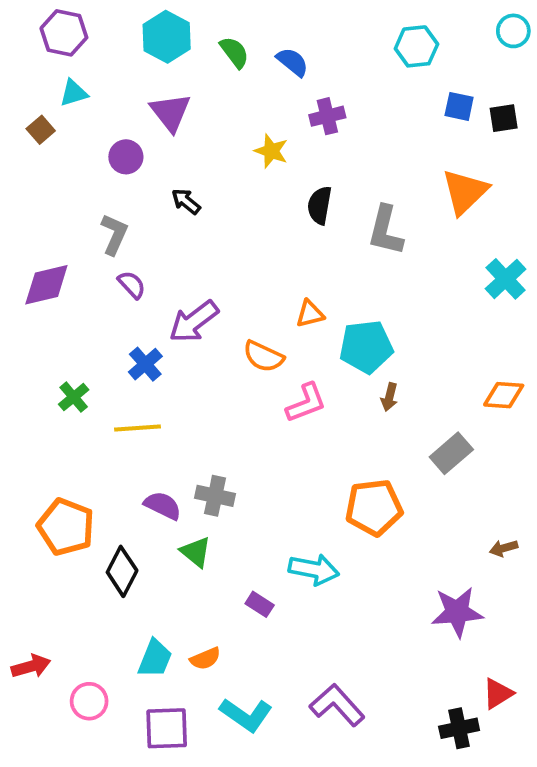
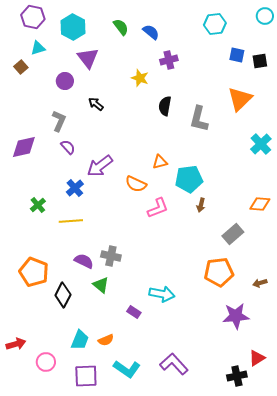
cyan hexagon: (167, 37) -> (73, 27), moved
orange pentagon: (374, 507) -> (219, 272), moved

